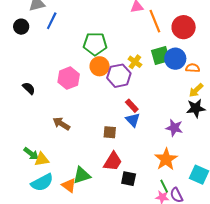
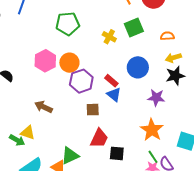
blue circle: (175, 59) -> (138, 67), moved
orange circle: (100, 66) -> (69, 63), moved
purple hexagon: (119, 76) -> (81, 81), moved
yellow arrow: (196, 90) -> (173, 58), turned 35
yellow triangle: (42, 159) -> (28, 133), moved, turned 35

